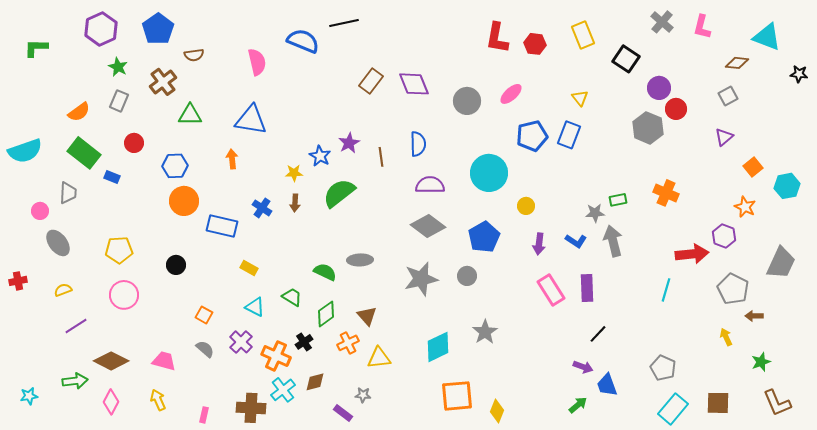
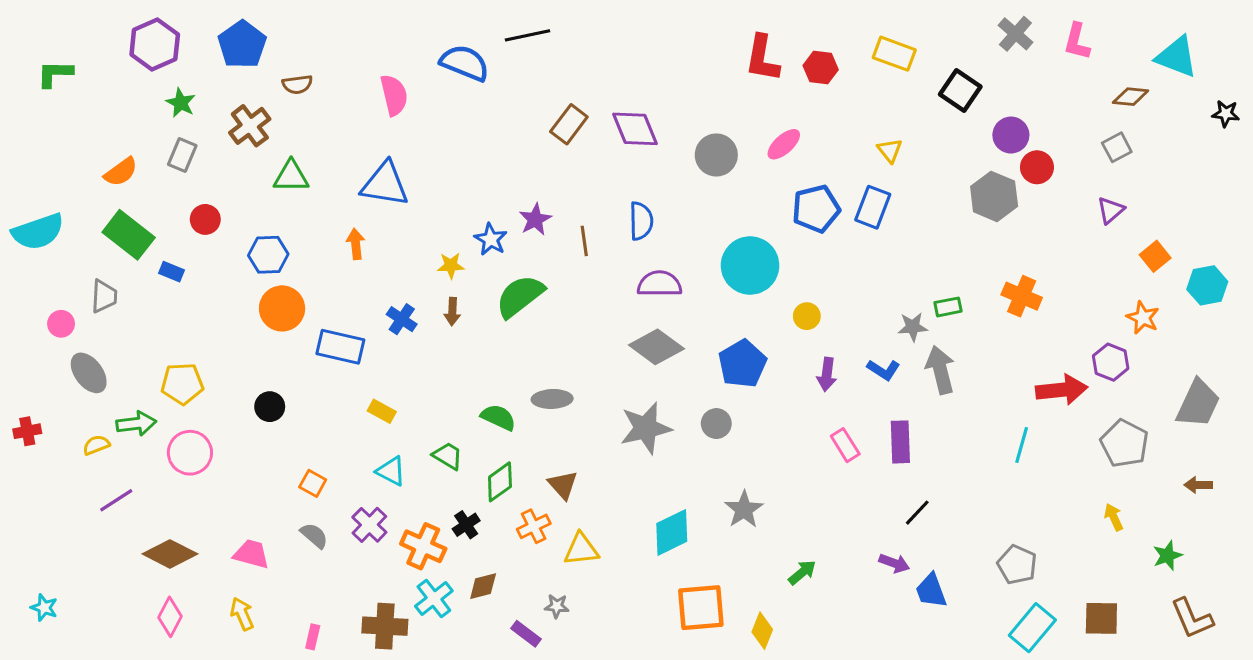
yellow rectangle: (583, 35) -> (894, 54), turned -48
pink rectangle: (551, 290) -> (845, 445), size x0.7
brown arrow: (754, 316) -> (1198, 485), moved
green arrow: (75, 381) -> (136, 424), moved
cyan star: (29, 396) -> (44, 608), turned 30
green arrow: (578, 405) -> (802, 572), moved

